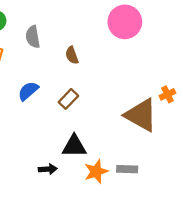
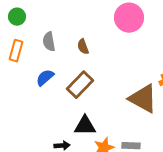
gray semicircle: (33, 37) -> (49, 42), moved
brown rectangle: (68, 99) -> (80, 85), size x1.5

